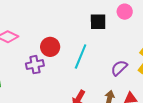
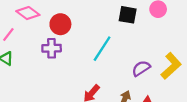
red circle: (50, 47) -> (60, 24), moved

